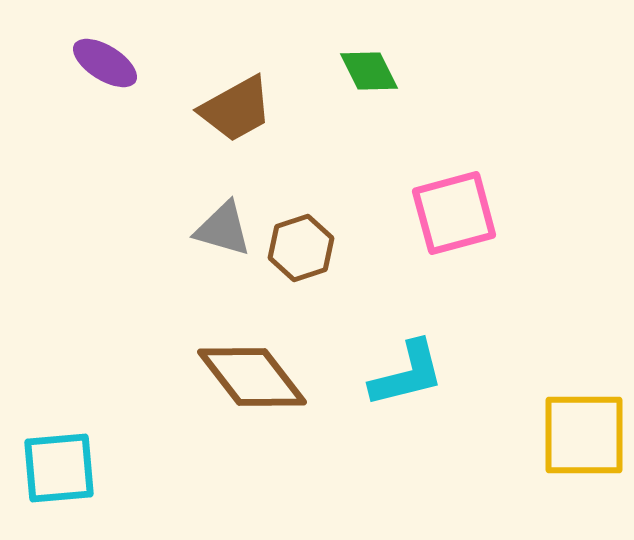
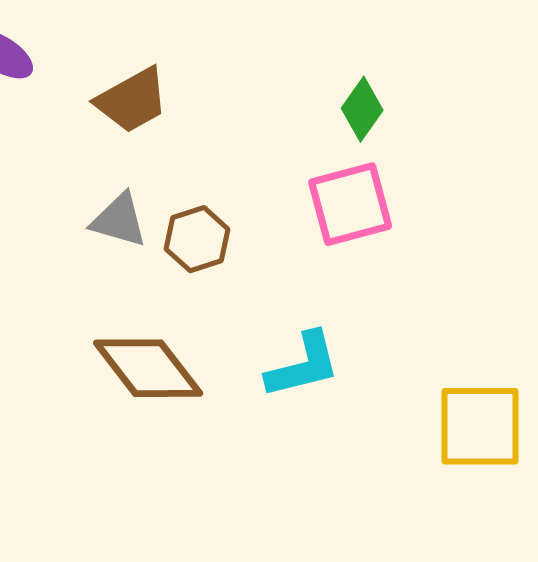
green diamond: (369, 71) -> (362, 109), moved, turned 62

